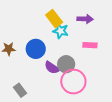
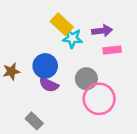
purple arrow: (85, 19) -> (102, 31), moved
purple semicircle: (52, 68) -> (49, 85), moved

